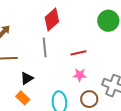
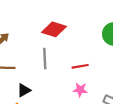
red diamond: (52, 19) -> (54, 29), turned 55

